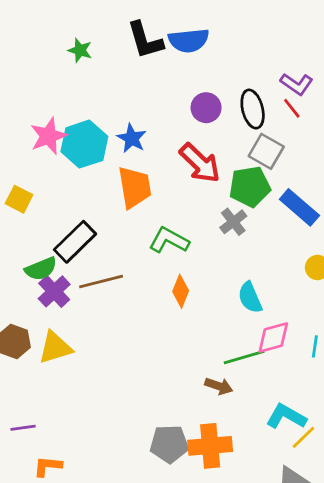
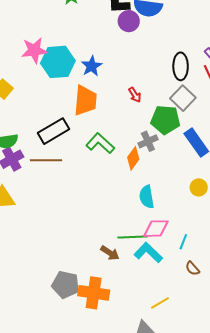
purple circle: (206, 108) -> (129, 21), moved
red arrow: (200, 163) -> (135, 95), size x0.5
black rectangle: (75, 242) -> (53, 131), moved
orange diamond: (181, 291) -> (133, 158), moved
cyan L-shape: (286, 416) -> (148, 253), moved

